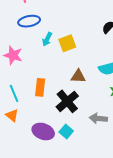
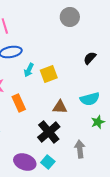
orange rectangle: (40, 87) -> (19, 103), moved, turned -30
gray arrow: (98, 118) -> (80, 149), turned 78

